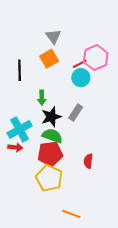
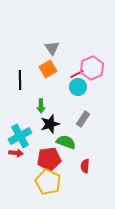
gray rectangle: (76, 112) -> (83, 119), moved
green semicircle: (52, 136) -> (66, 142), moved

